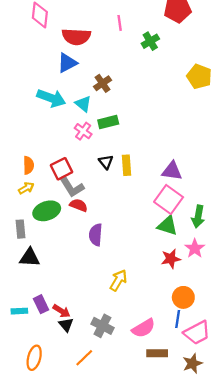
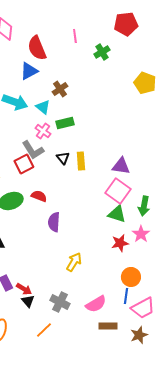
red semicircle: (76, 37) -> (37, 48), turned 65
gray L-shape: (72, 187) -> (33, 150), moved

